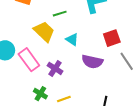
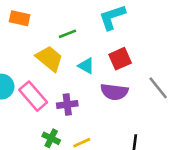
red square: (112, 38) -> (120, 59), moved
purple cross: (55, 68) -> (67, 104), turned -35

